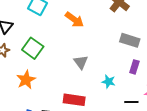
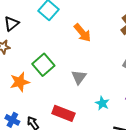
green square: (33, 48) -> (43, 65), moved

